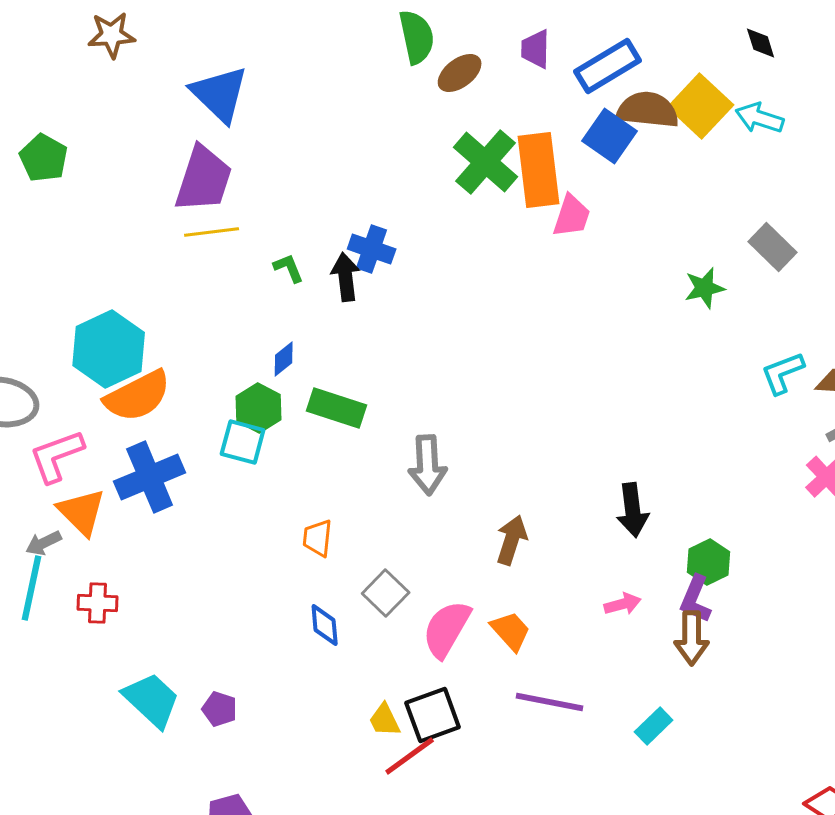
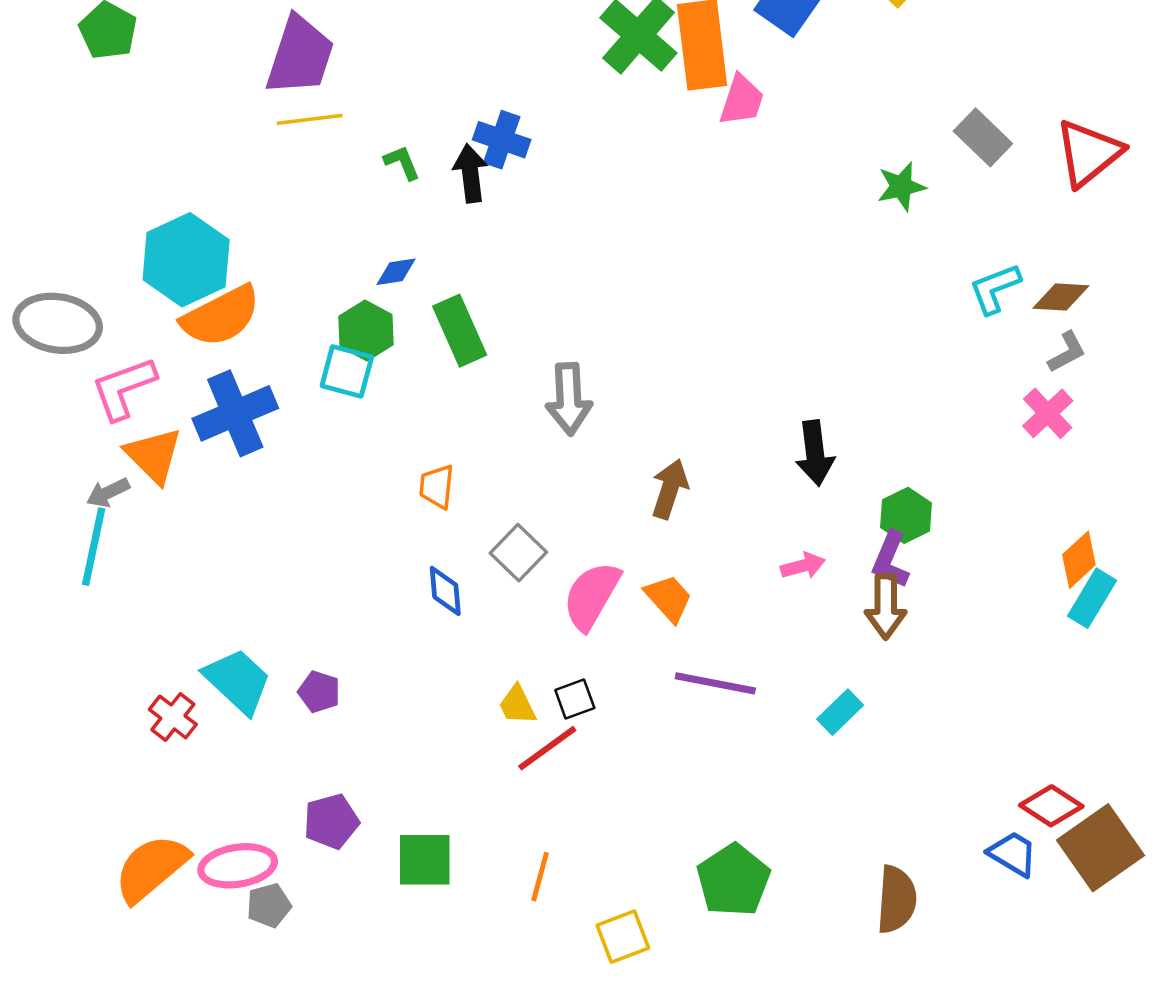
blue diamond: (284, 359) -> (396, 272), turned 30
green rectangle: (337, 408) -> (460, 331), turned 48
red cross: (98, 603) -> (173, 717), moved, turned 36
black square: (433, 715) -> (575, 699), size x0.6

